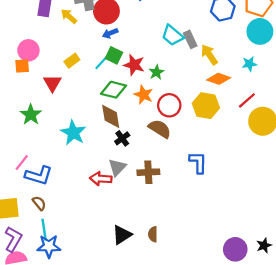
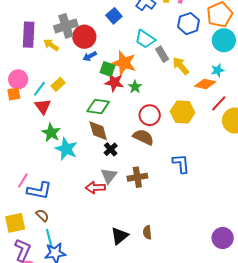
cyan trapezoid: (172, 35) -> (145, 39), moved
green square: (114, 55) -> (108, 69), moved
cyan line: (102, 62) -> (39, 89), moved
orange diamond: (219, 79) -> (205, 84), moved
orange star: (144, 95) -> (124, 63), moved, size x1.4
green star: (31, 115) -> (51, 133), moved

